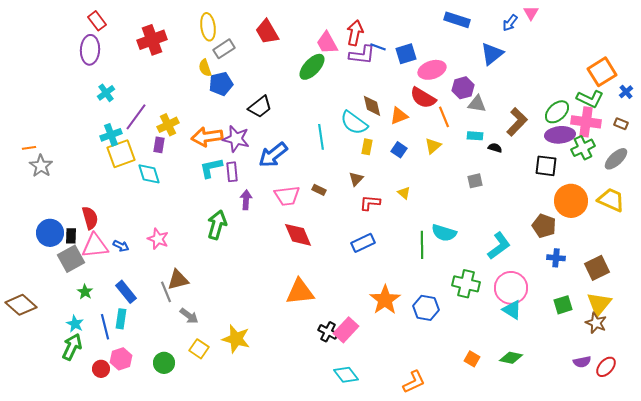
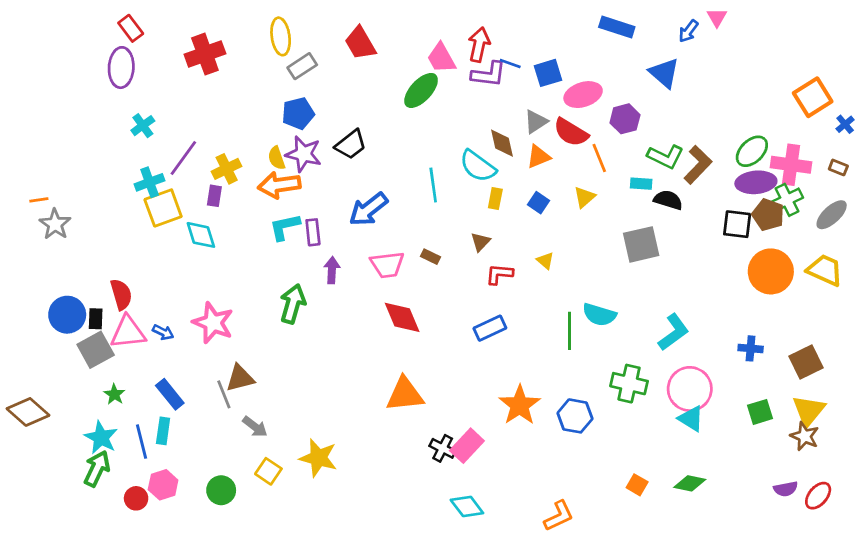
blue triangle: (492, 54) -> (664, 73), turned -40
yellow semicircle: (205, 68) -> (277, 158), moved
green L-shape: (590, 99) -> (665, 157), moved
gray triangle: (477, 104) -> (536, 122), moved, turned -42
purple star: (236, 139) -> (304, 154), moved
black semicircle: (495, 148) -> (668, 200), size x1.5
gray square: (475, 181) -> (641, 244), size x1.8
brown pentagon: (544, 226) -> (768, 215), moved
pink star: (158, 239) -> (213, 323), size x1.4
cyan star: (75, 324) -> (101, 438), size x1.4

